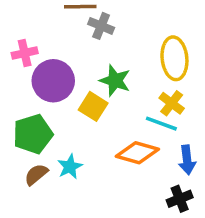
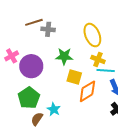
yellow square: (93, 106) -> (74, 77), moved
cyan line: (161, 124) -> (106, 70), moved
orange diamond: (137, 153) -> (87, 91), turned -30

